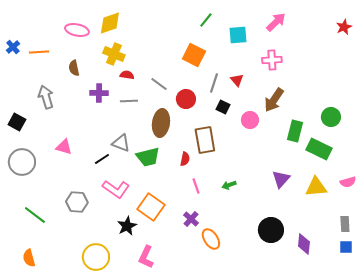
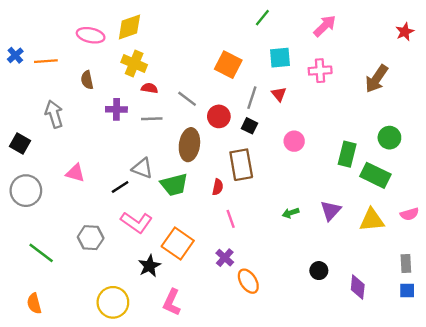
green line: (206, 20) -> (262, 18), moved
cyan square: (238, 35) -> (280, 58), moved
brown arrow: (274, 100) -> (377, 79), moved
black square: (223, 107) -> (249, 126), moved
green arrow: (229, 185) -> (291, 213), moved
black circle: (271, 230) -> (319, 271), size x0.6

